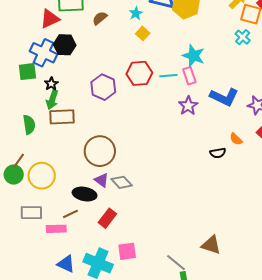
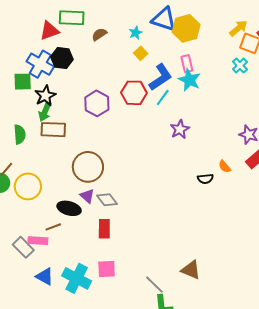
cyan line: (168, 76) -> (163, 98), turned -54
pink rectangle: (189, 76) -> (187, 64), moved
black star: (51, 84) -> (45, 96), size x1.5
blue L-shape: (224, 97) -> (161, 77), moved, turned -64
gray rectangle: (31, 213) -> (23, 247), moved, turned 40
red rectangle: (107, 218) -> (104, 229), moved, turned -42

